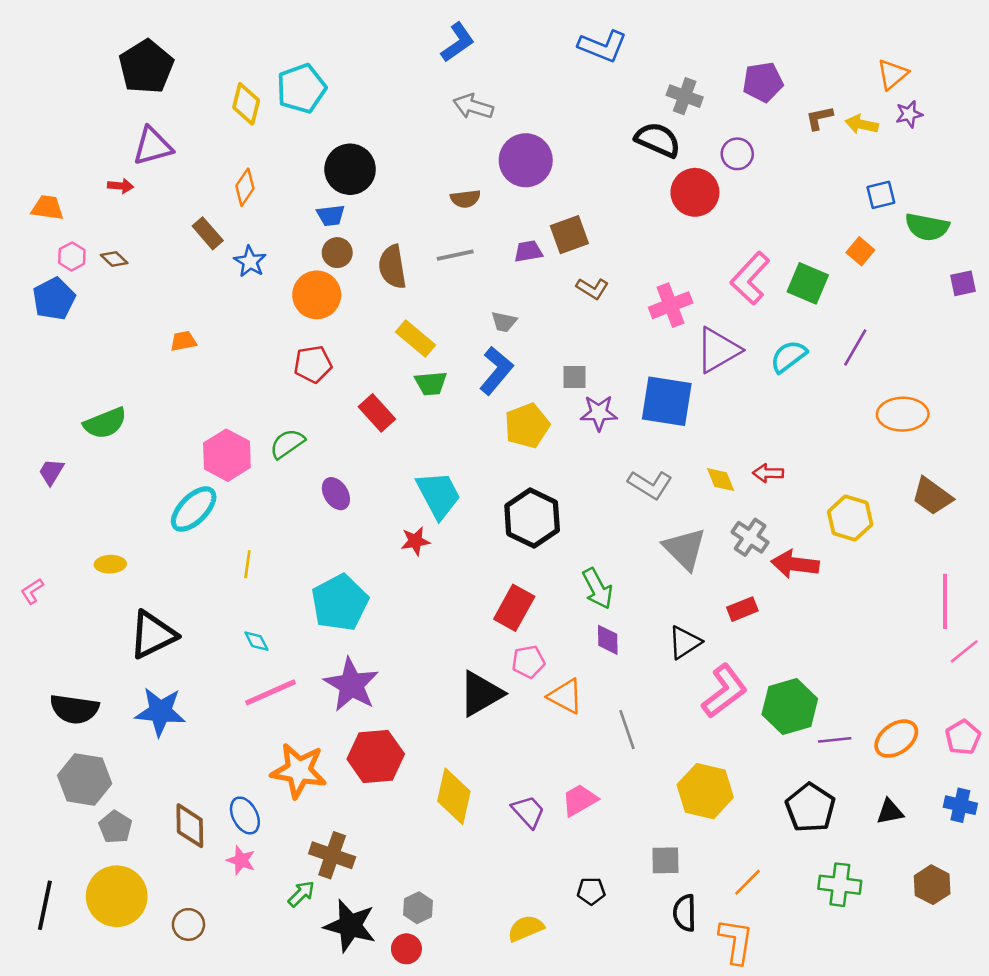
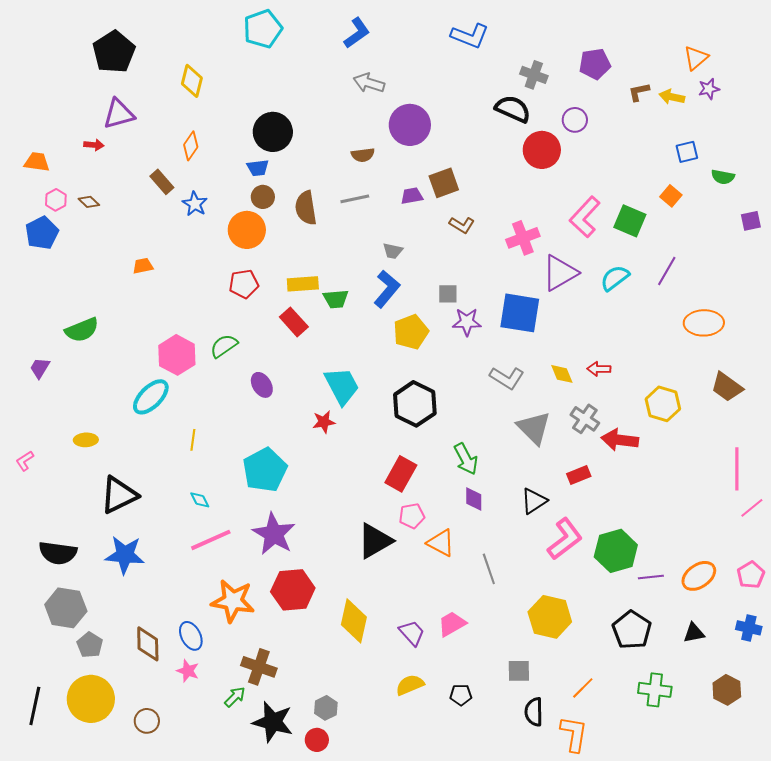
cyan pentagon: (301, 88) -> (263, 29), moved
green semicircle: (927, 227) -> (723, 177), size x0.7
yellow rectangle: (415, 338) -> (303, 284), moved, turned -44
yellow semicircle: (526, 928) -> (410, 685), moved

